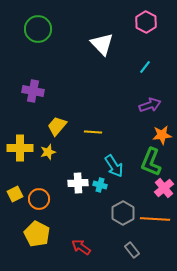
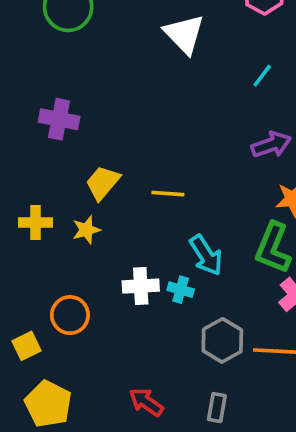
yellow cross: (20, 148) -> (36, 223), size x0.7
yellow square: (15, 194) -> (26, 346), moved
yellow pentagon: (37, 234) -> (48, 404), moved
gray rectangle: (132, 250) -> (217, 408), moved, turned 49

